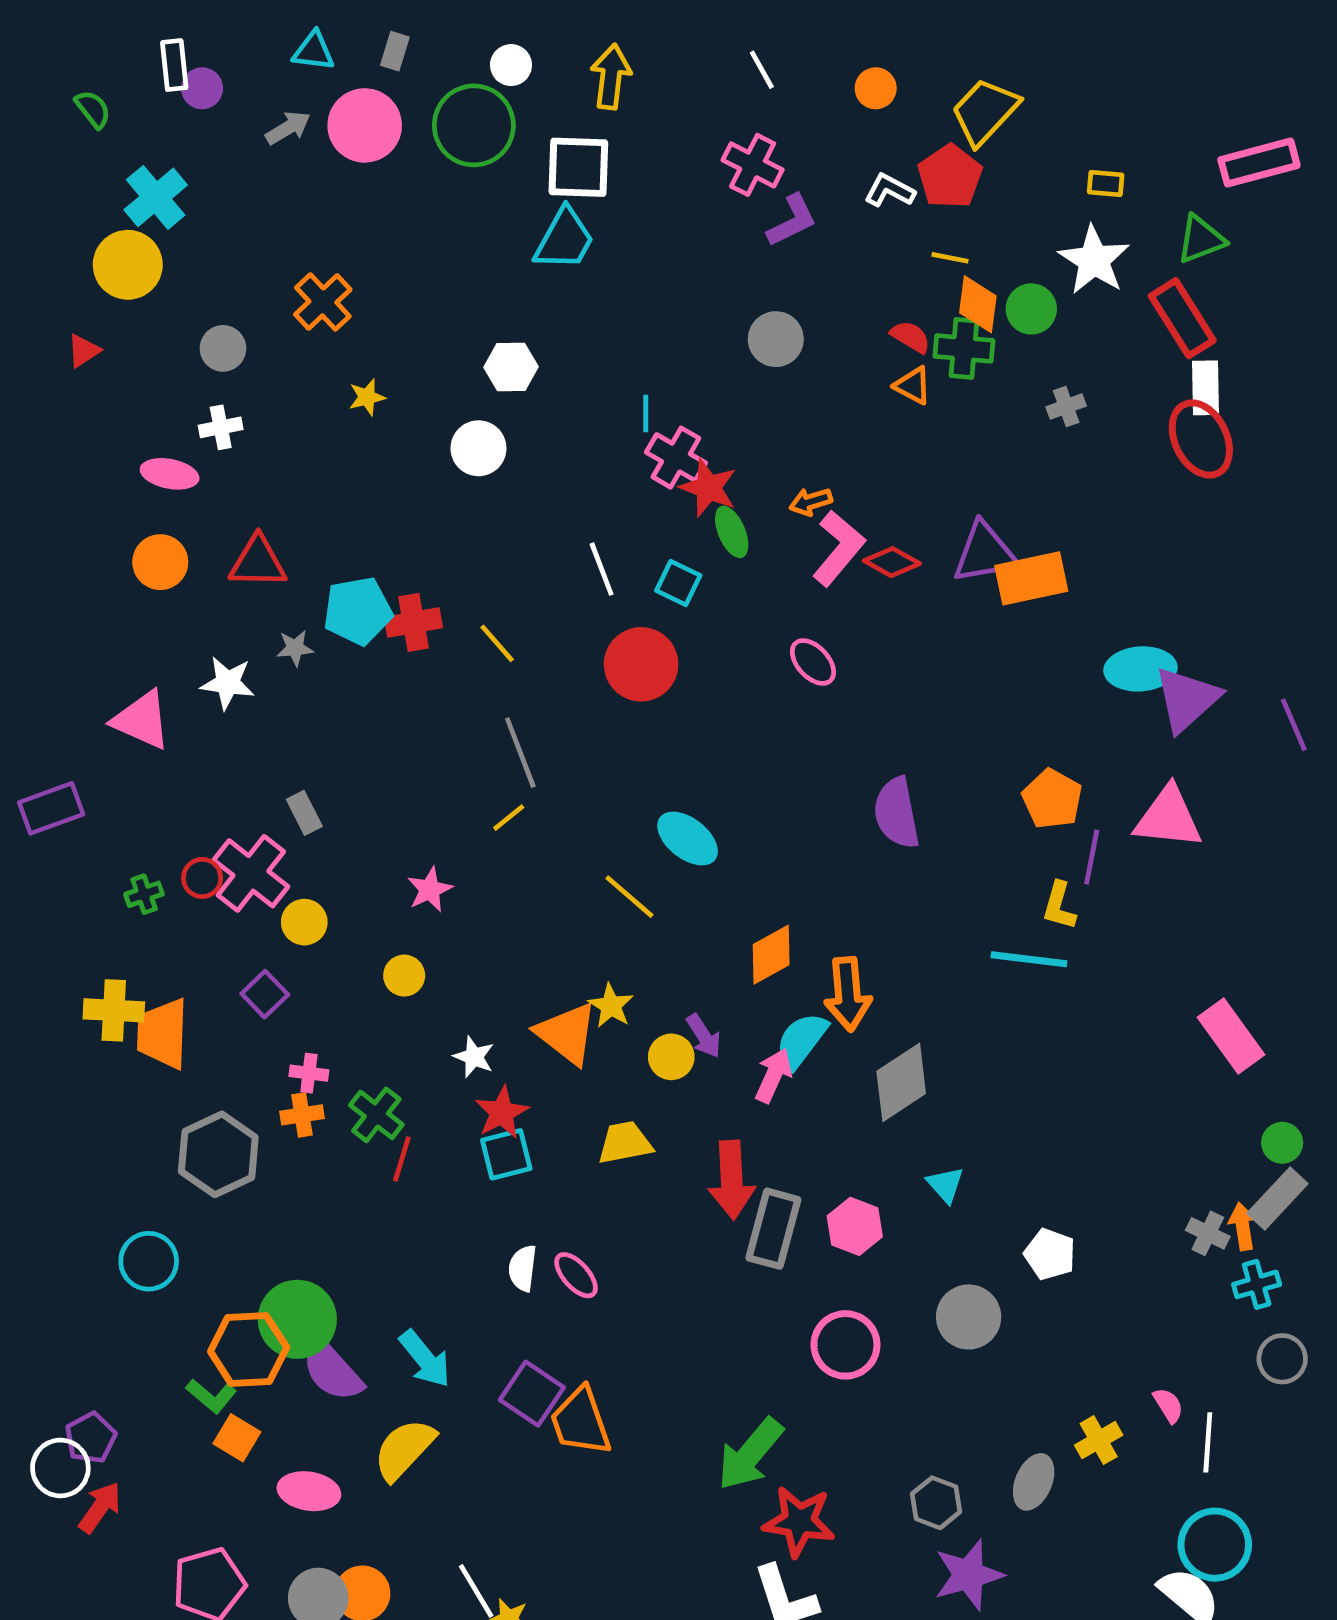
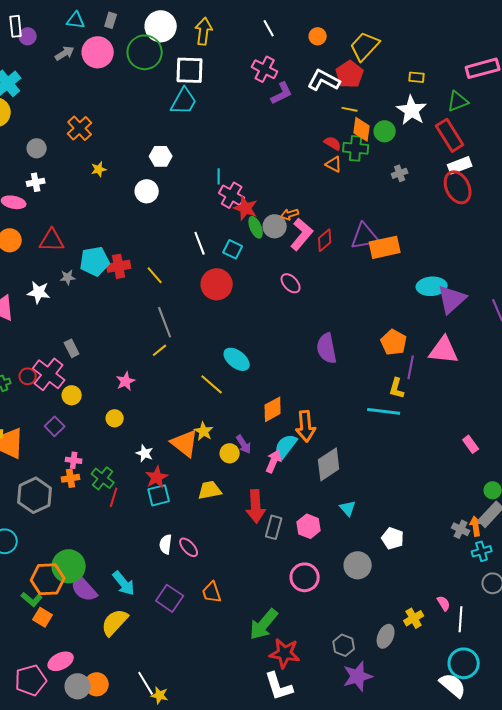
white circle: (511, 65) -> (161, 26), size x1.8
white L-shape: (890, 190) -> (324, 80), size x1.5
gray circle: (776, 339) -> (275, 226), moved
white rectangle: (1205, 388) -> (460, 165), turned 70
red diamond: (892, 562) -> (325, 240), turned -70
pink rectangle: (1231, 1036) -> (471, 444), size x0.6
gray rectangle: (773, 1229) -> (274, 527), size x0.7
orange trapezoid: (581, 1421) -> (212, 592), moved, size x0.7
pink ellipse: (309, 1491) -> (61, 661), moved, turned -35

